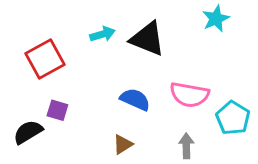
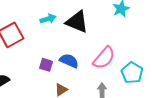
pink semicircle: (189, 95) -> (104, 58), turned -60
purple square: (57, 110) -> (46, 65), moved

